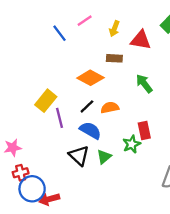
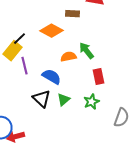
green arrow: (144, 84) -> (86, 51), moved
black line: (87, 106) -> (20, 39), moved
green star: (132, 144) -> (92, 102), moved

